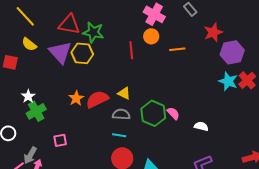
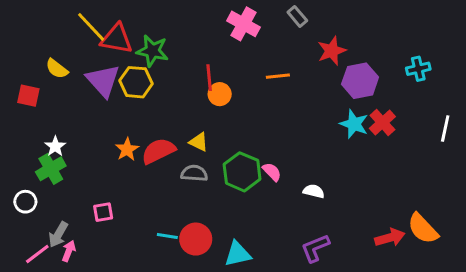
yellow line: (25, 16) -> (91, 27), moved
orange circle: (151, 36) -> (220, 94), moved
green cross: (36, 111) -> (51, 169), moved
cyan line: (119, 135) -> (167, 236), moved

